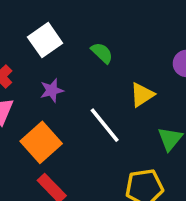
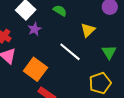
purple star: (52, 90) -> (35, 29), moved

